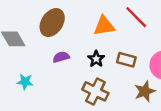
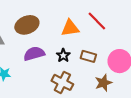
brown ellipse: (52, 23) -> (27, 25), turned 35
purple semicircle: (61, 57) -> (34, 54), size x1.5

